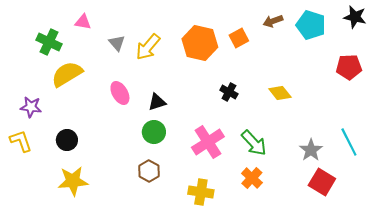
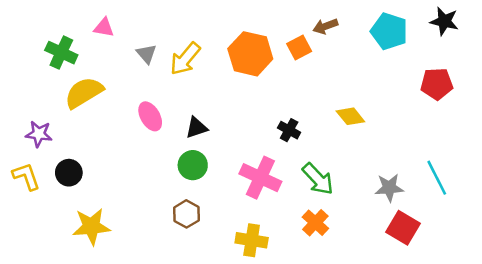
brown arrow: (273, 21) -> (325, 26), moved
black cross: (229, 92) -> (289, 130), moved
black circle: (67, 140) -> (69, 173), moved
pink cross: (208, 142) -> (260, 178), turned -32
gray star: (311, 150) -> (389, 188), turned 30

